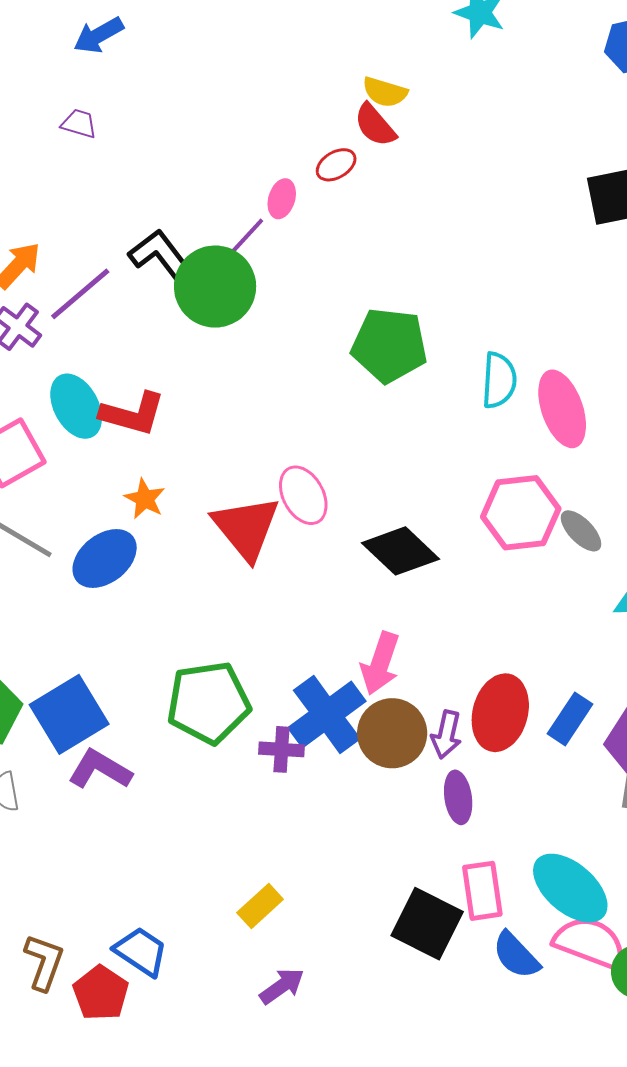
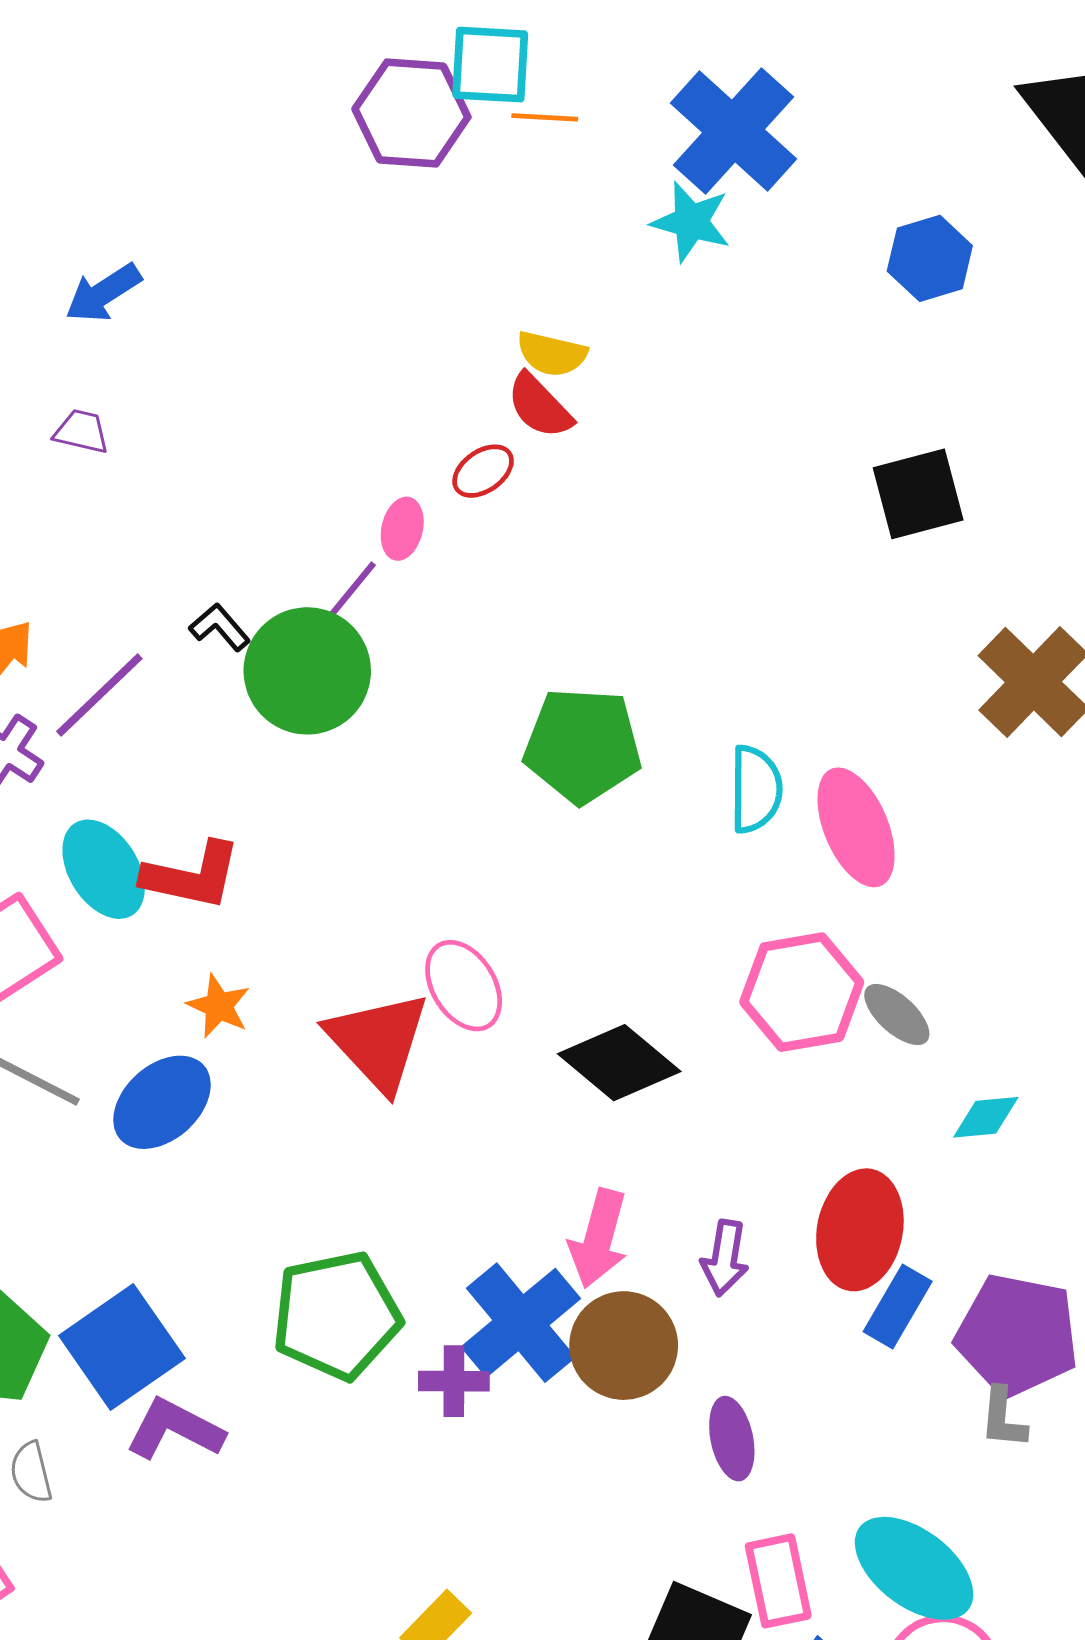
black L-shape: (160, 255) -> (220, 627), size x0.6
red ellipse: (500, 713) -> (860, 1230), moved
purple arrow: (446, 735) -> (725, 1258), moved

